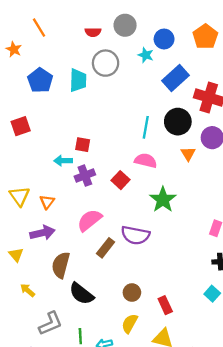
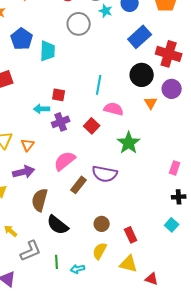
cyan star: (146, 55) -> (106, 11), moved
cyan trapezoid: (78, 80) -> (48, 51), moved
cyan line: (146, 127) -> (99, 85), moved
yellow arrow: (28, 290) -> (11, 231), moved

